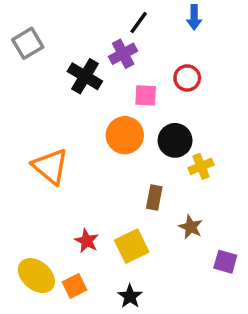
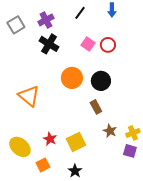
purple cross: (123, 54) -> (46, 20), moved
pink square: (146, 95) -> (88, 44), moved, turned 32
yellow cross: (201, 166) -> (133, 133), moved
brown rectangle: (154, 198) -> (96, 107), moved, turned -40
yellow ellipse: (36, 276) -> (20, 147), moved

